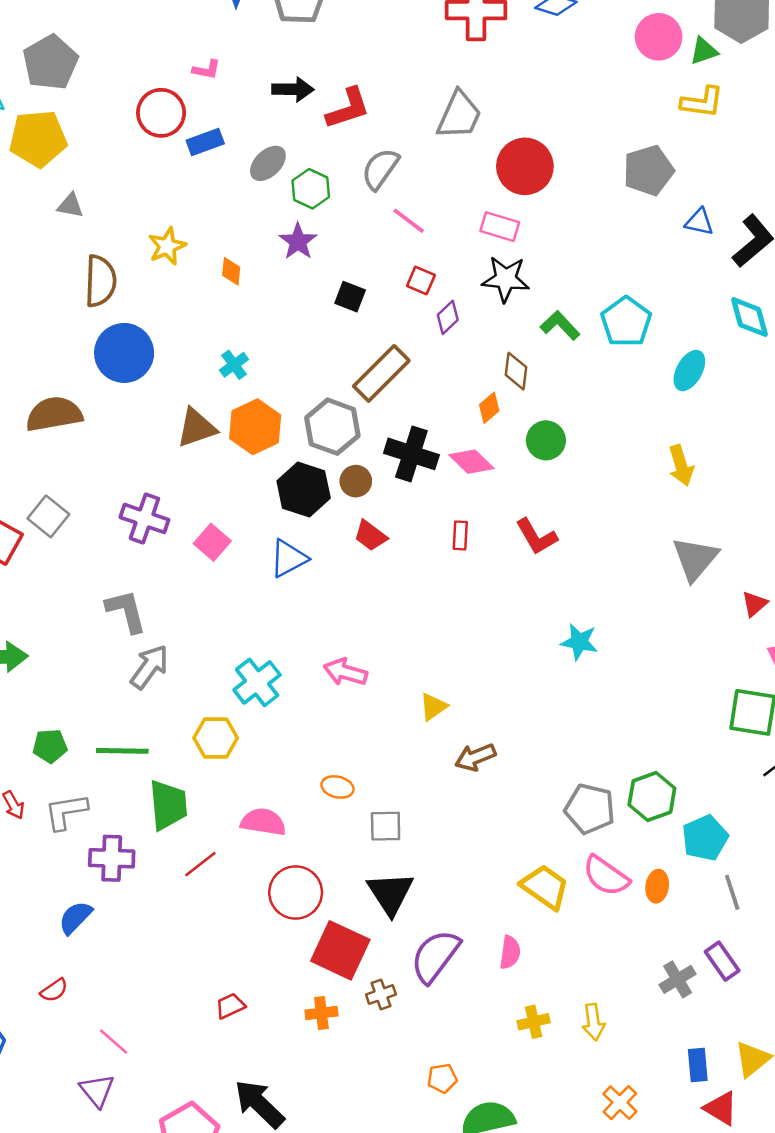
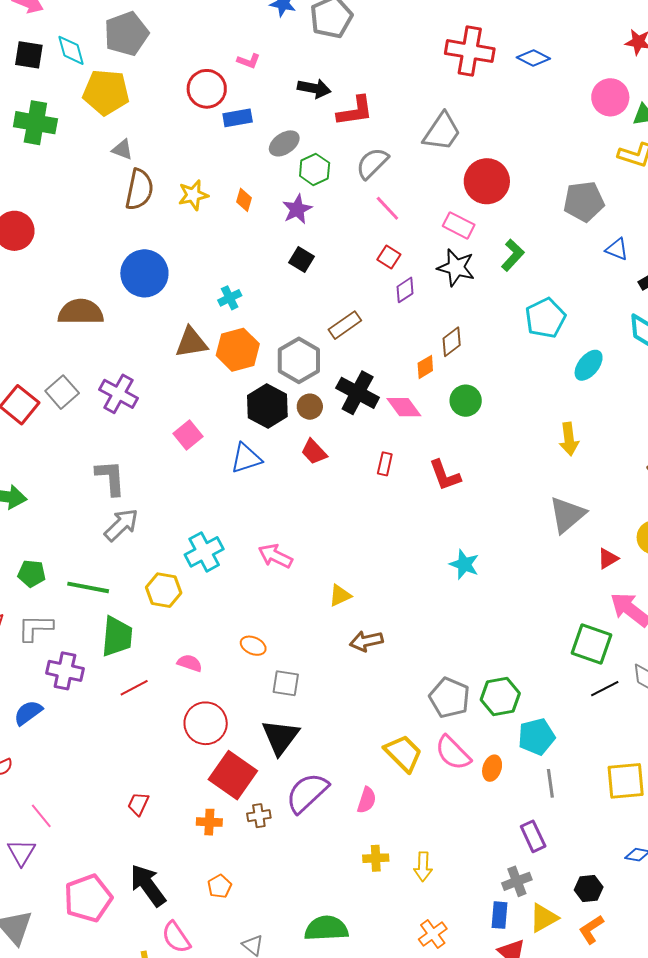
orange diamond: (231, 271) -> (244, 200), moved
brown semicircle: (100, 281) -> (139, 190), moved
black square: (350, 297) -> (301, 260), moved
green L-shape: (560, 325) -> (513, 255), moved, turned 76
brown diamond: (516, 371) -> (452, 342), turned 36
brown rectangle: (381, 373) -> (345, 325), size x0.7
purple cross: (144, 518) -> (118, 394), moved
pink semicircle: (263, 822) -> (190, 663), size x0.7
gray cross: (678, 979) -> (517, 881), moved
red trapezoid: (230, 1006) -> (138, 804), turned -50
orange pentagon: (442, 1078) -> (220, 886), moved, turned -30

